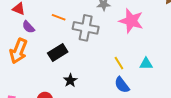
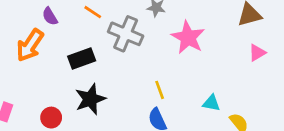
cyan triangle: (146, 64) -> (211, 103), moved
black star: (70, 80) -> (90, 99), size x1.6

